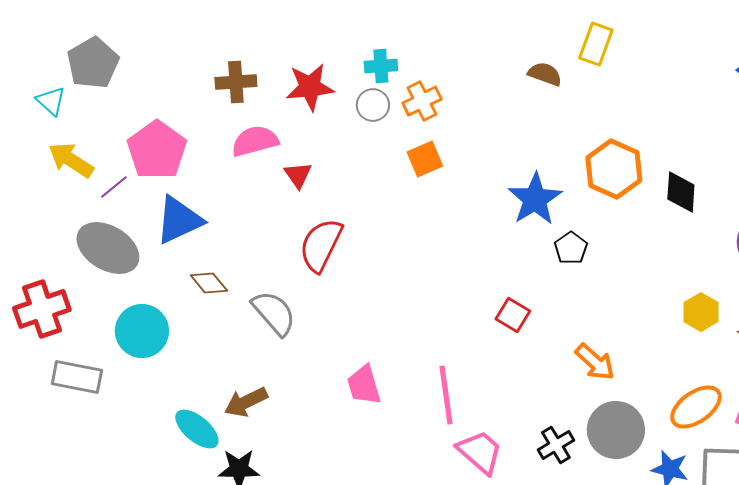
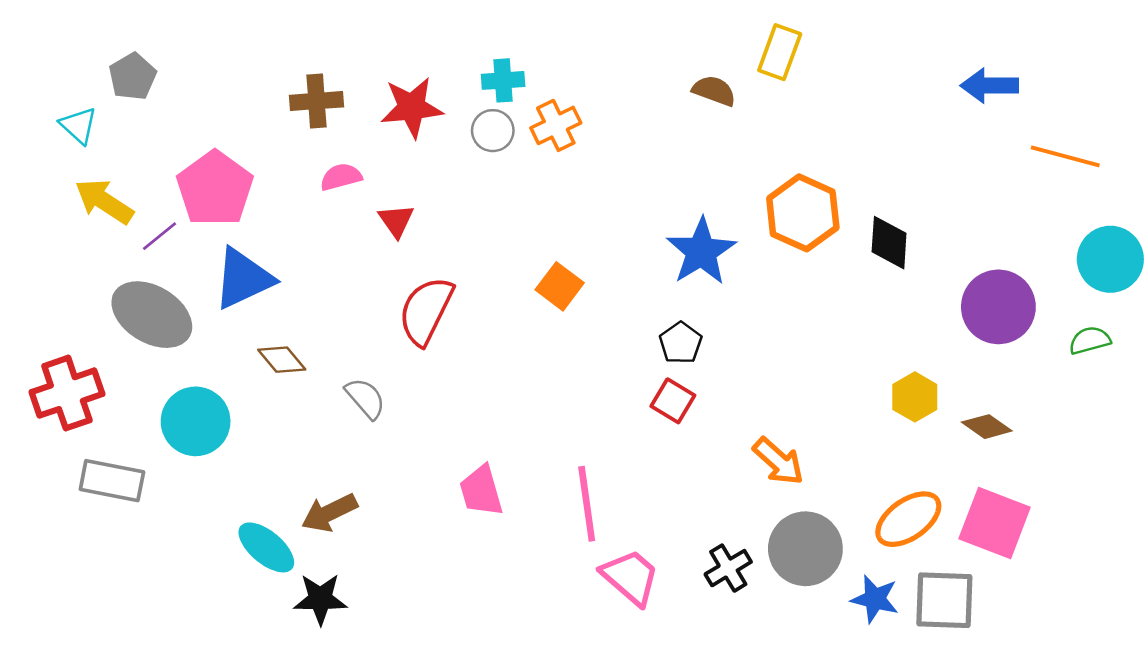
gray pentagon: (93, 63) -> (133, 77), size x0.7
pink semicircle: (255, 141) -> (341, 177), size x0.7
orange square: (425, 159) -> (560, 286), moved, turned -30
black pentagon: (571, 248) -> (681, 343), moved
gray semicircle: (274, 313) -> (365, 398), size x0.7

